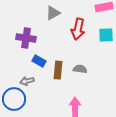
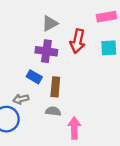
purple cross: (26, 38) -> (46, 51), moved
gray semicircle: (80, 69) -> (53, 111), moved

